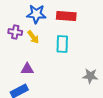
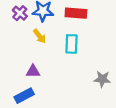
purple cross: (15, 32) -> (20, 13), moved, turned 32

